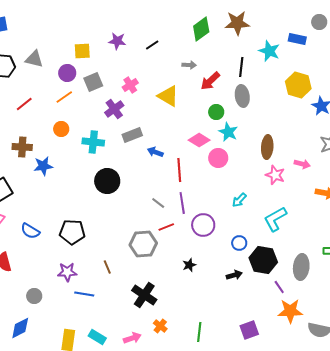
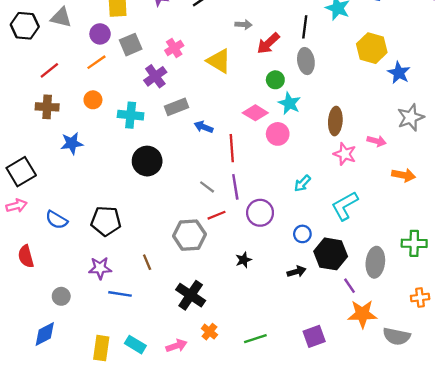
brown cross: (22, 147) -> (47, 107), moved
green line: (199, 332) -> (255, 339), turned 66

